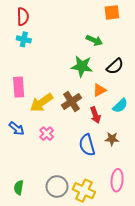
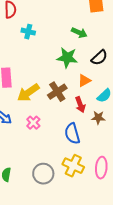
cyan cross: (24, 39) -> (28, 32), moved
brown star: (112, 139) -> (98, 118), moved
yellow cross: (84, 191) -> (73, 166), moved

